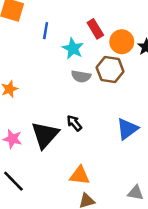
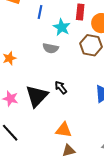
red rectangle: (95, 29) -> (80, 12), turned 35
gray semicircle: (81, 76) -> (51, 48), moved

